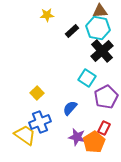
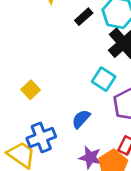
yellow square: (37, 93) -> (31, 90), moved

